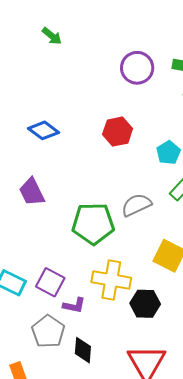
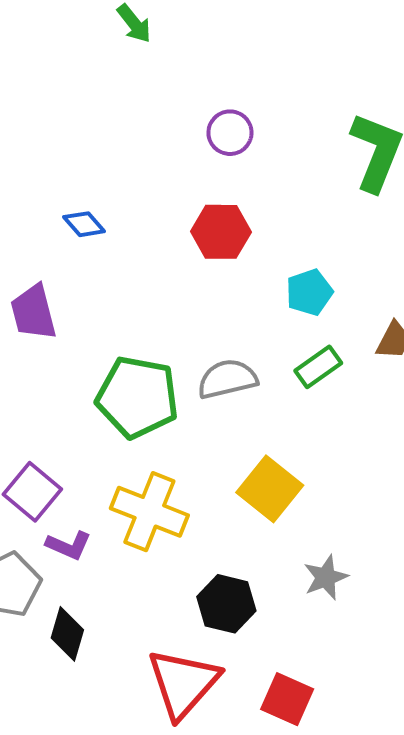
purple circle: (137, 68) -> (230, 133), moved, size x0.7
blue diamond: (43, 130) -> (84, 224), moved, size x0.7
black hexagon: (145, 304) -> (226, 604), moved

